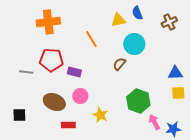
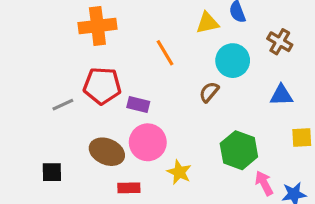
brown cross: (169, 22) -> (280, 42), moved, turned -35
gray line: (26, 72) -> (63, 105), turned -32
blue triangle: (175, 73) -> (281, 95), moved
pink circle: (80, 96) -> (148, 142), size x1.5

